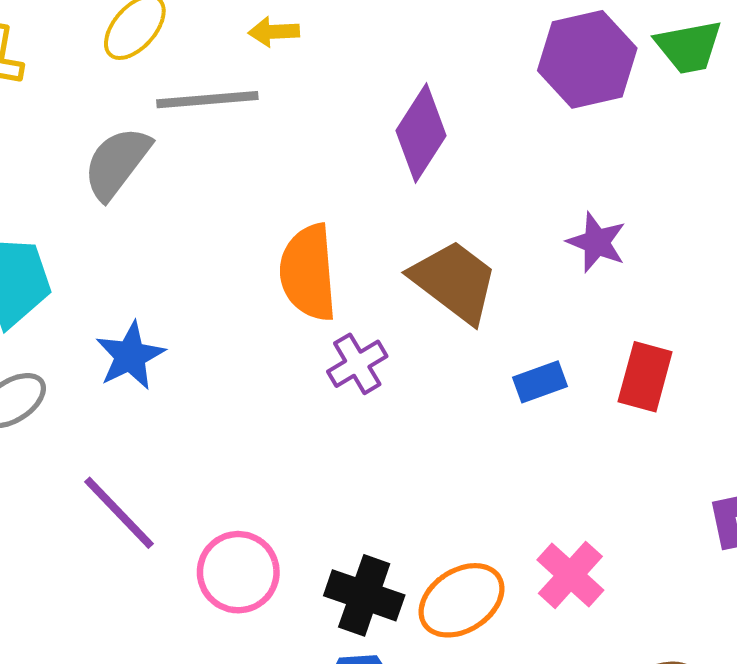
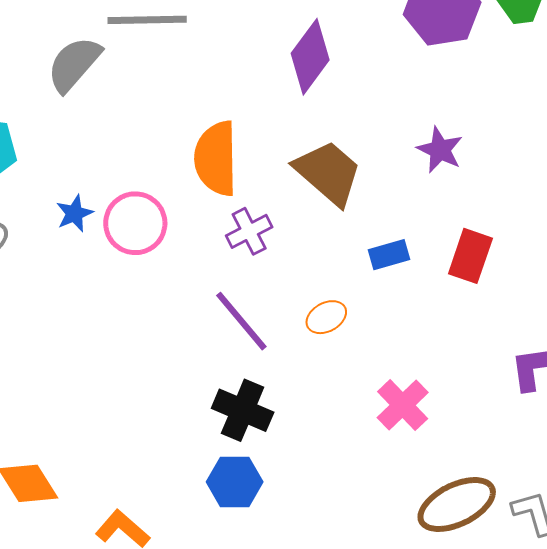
blue star: (130, 356) -> (74, 213), size x0.7
purple line: (119, 513) -> (241, 321), moved
pink circle: (238, 572) -> (135, 223), moved
orange ellipse: (462, 600) -> (326, 317), moved, size x0.6

